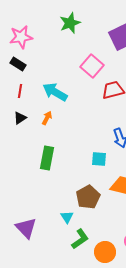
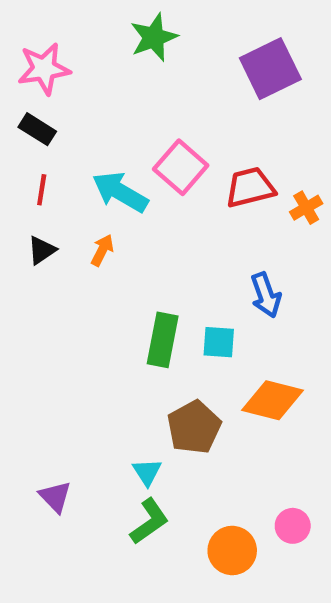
pink square: (92, 66) -> (181, 167), moved
green rectangle: (47, 158) -> (163, 340), moved
purple triangle: (26, 228) -> (55, 497), size x0.7
green L-shape: (80, 239) -> (149, 521), moved

